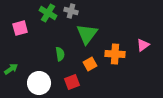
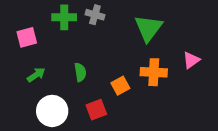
green cross: (48, 13) -> (64, 17), turned -30
green triangle: (87, 34) -> (148, 28), moved
green arrow: (11, 69) -> (36, 75), moved

